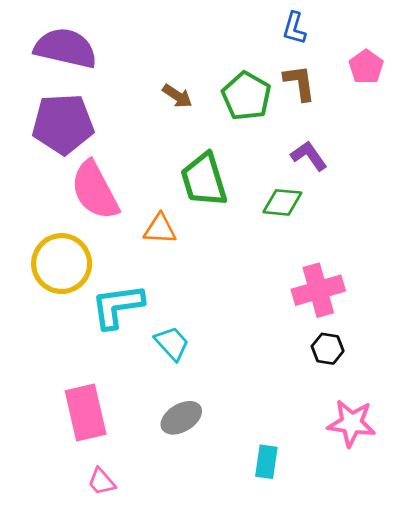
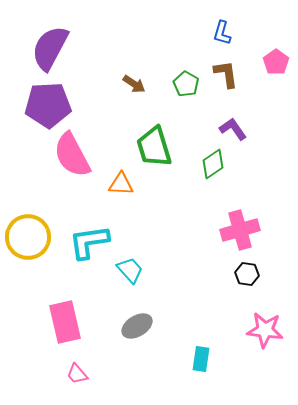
purple semicircle: (66, 48) -> (50, 48), turned -75
green pentagon: (246, 96) -> (186, 84), size x0.7
green diamond: (282, 202) -> (213, 164), turned -40
yellow circle: (62, 264) -> (28, 237), moved

